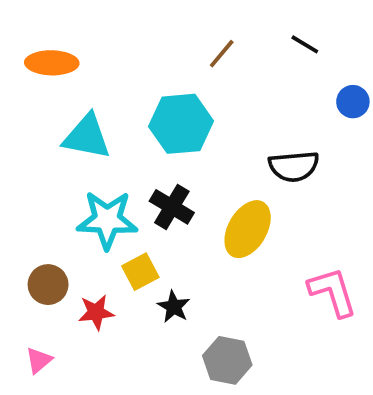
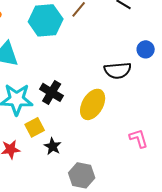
blue circle: (353, 102) -> (146, 49), moved
cyan hexagon: (181, 124) -> (46, 20), moved
pink L-shape: (333, 292) -> (139, 138), size x0.7

